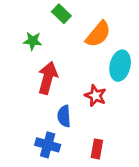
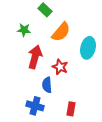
orange semicircle: (98, 34) -> (61, 32), moved
red star: (95, 96) -> (60, 67), moved

